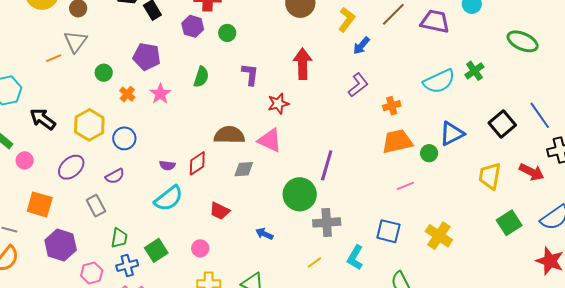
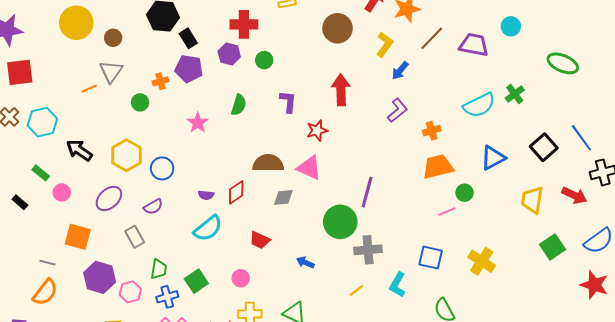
purple pentagon: (147, 57) -> (189, 69), moved
orange cross: (127, 94) -> (161, 81), moved, turned 35
green circle: (429, 153) -> (465, 193), moved
pink hexagon: (92, 273) -> (130, 292), moved

